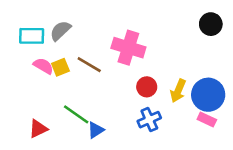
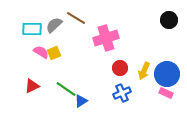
pink cross: (128, 48) -> (106, 38), turned -35
brown line: (89, 65) -> (76, 18), moved
red triangle: (38, 129) -> (32, 86), moved

